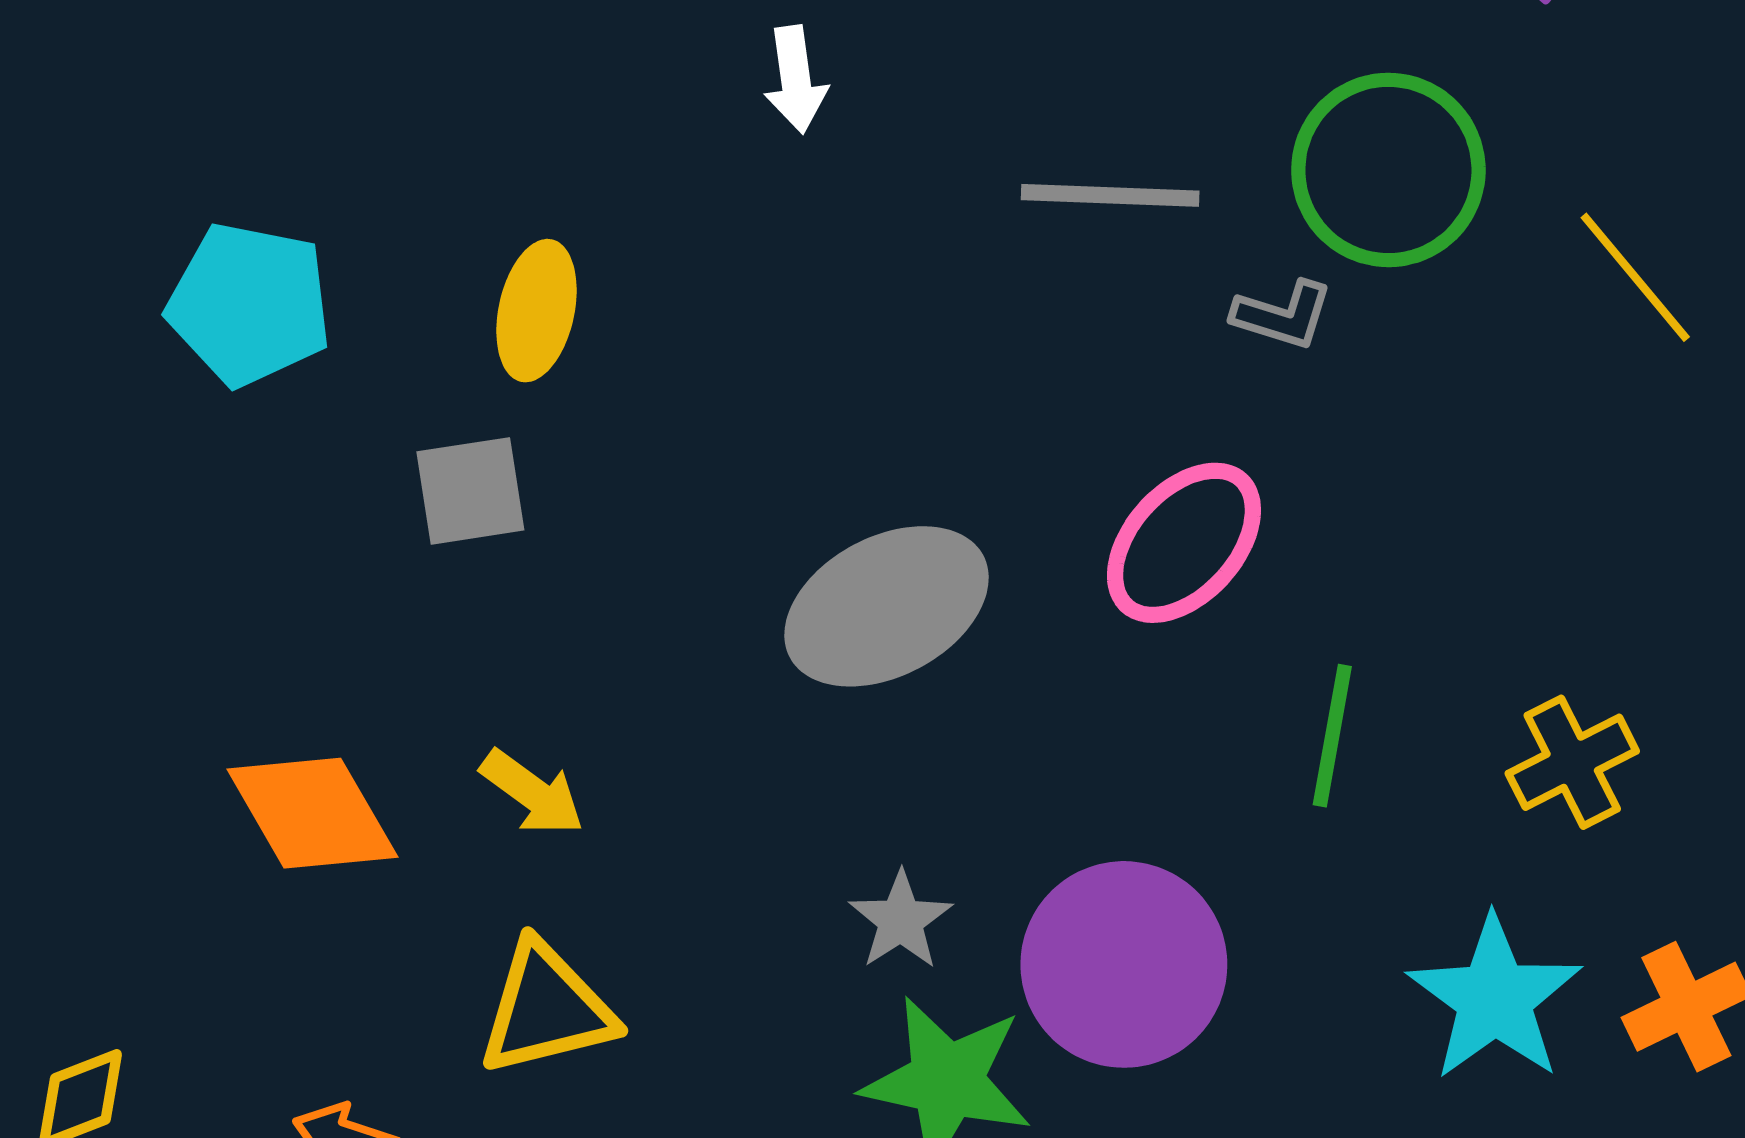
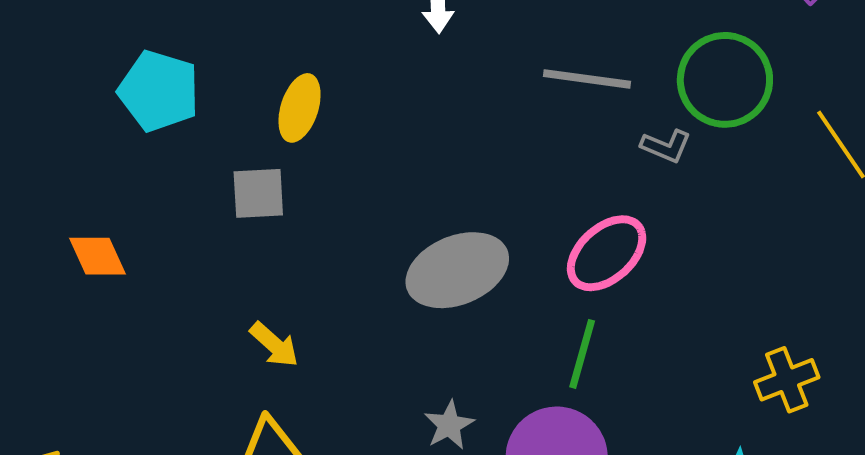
green line: (1332, 736) -> (582, 354), moved
orange diamond: (312, 813) -> (97, 256), moved, size x0.7

